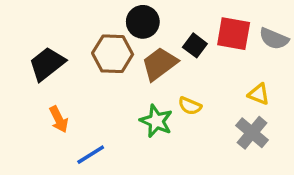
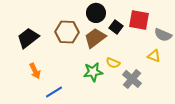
black circle: (143, 22) -> (96, 13), moved
gray semicircle: (274, 39) -> (163, 35), moved
green star: (156, 121) -> (93, 72), turned -30
gray cross: (252, 133) -> (132, 79), moved

